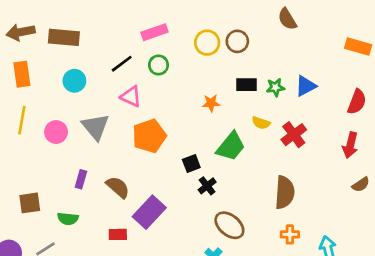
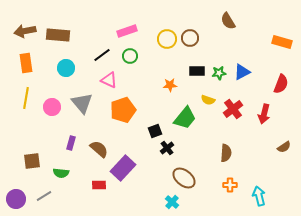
red arrow: (350, 145) -> (264, 114), moved
brown semicircle: (285, 192) -> (226, 153), size x0.7

